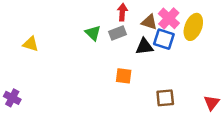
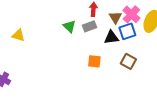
brown triangle: (149, 22) -> (115, 17), turned 40
blue square: (164, 39) -> (127, 31), turned -36
brown square: (165, 98) -> (128, 61), moved, turned 35

